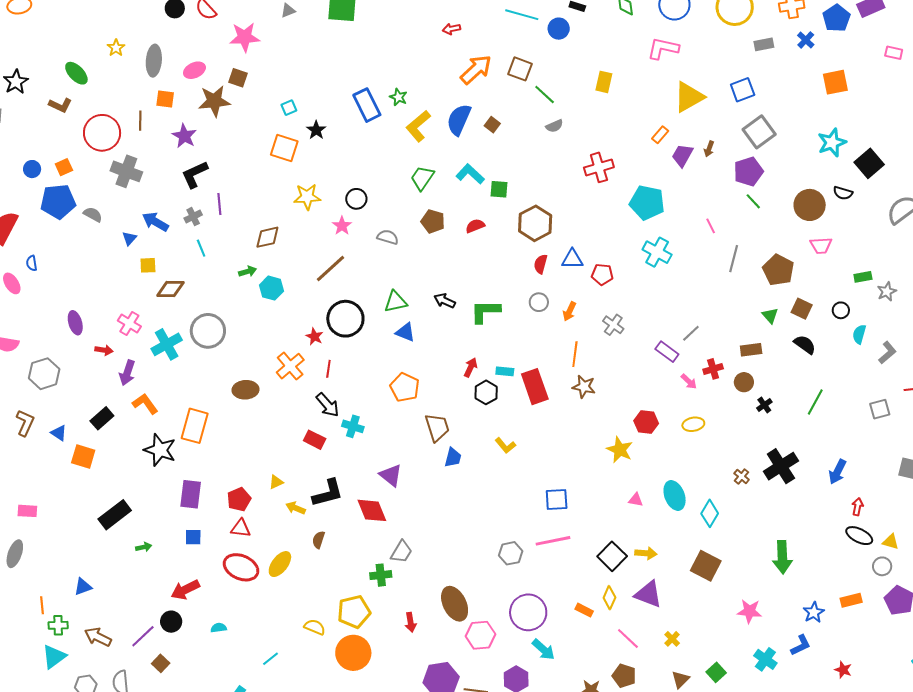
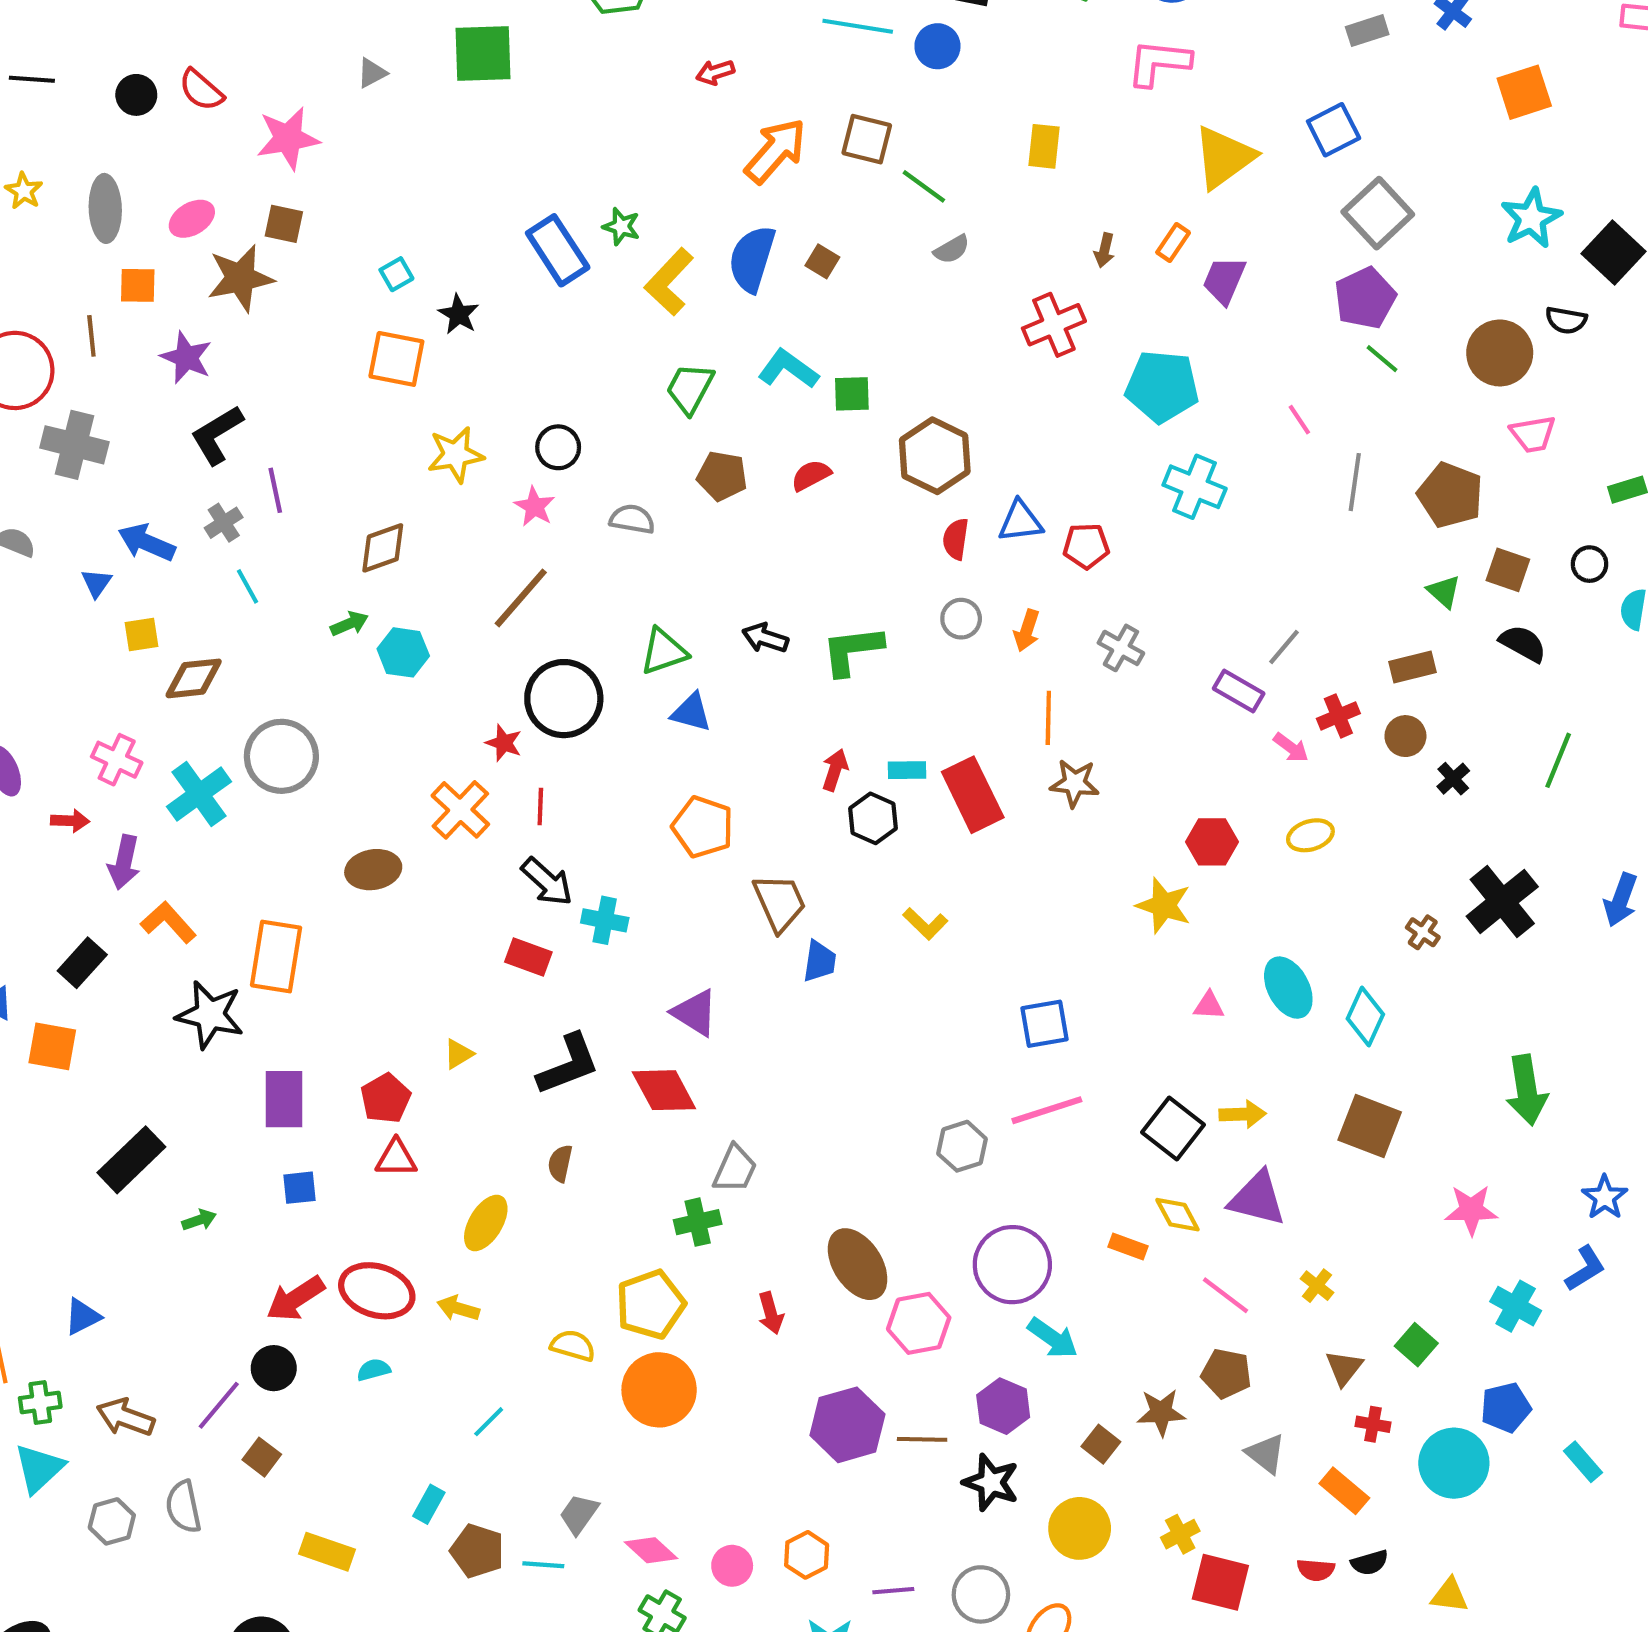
brown arrow: (709, 149) -> (1104, 250), moved
yellow arrow: (296, 508) -> (458, 1308), moved
red ellipse: (241, 567) -> (377, 1291), moved
yellow diamond: (609, 598) -> (1177, 1215), turned -45

